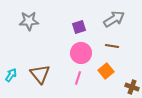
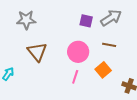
purple square: (79, 27) -> (86, 21), moved, turned 32
brown triangle: (40, 74) -> (37, 52), moved

